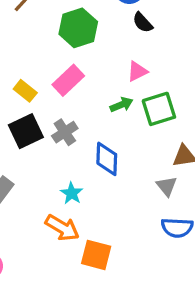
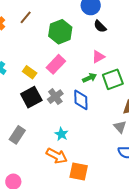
blue diamond: (107, 159) -> (81, 100), moved

